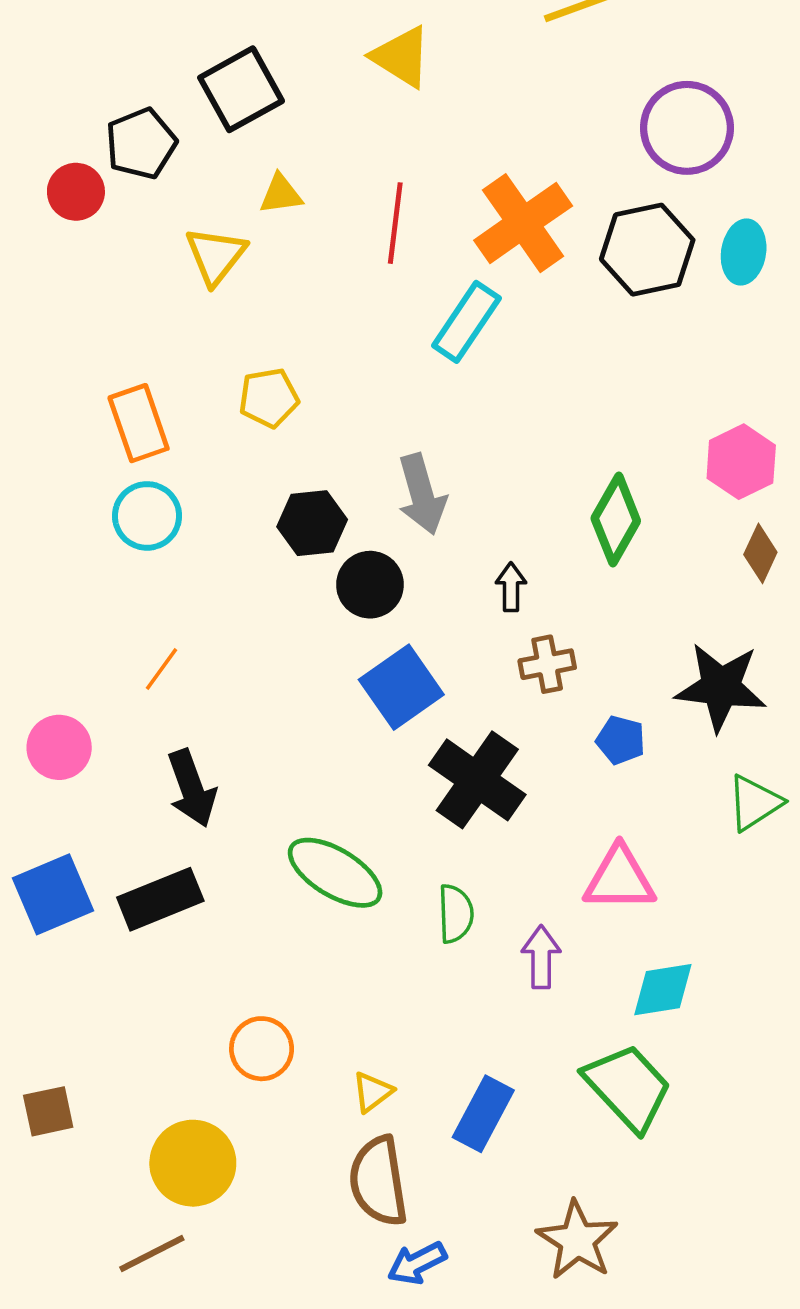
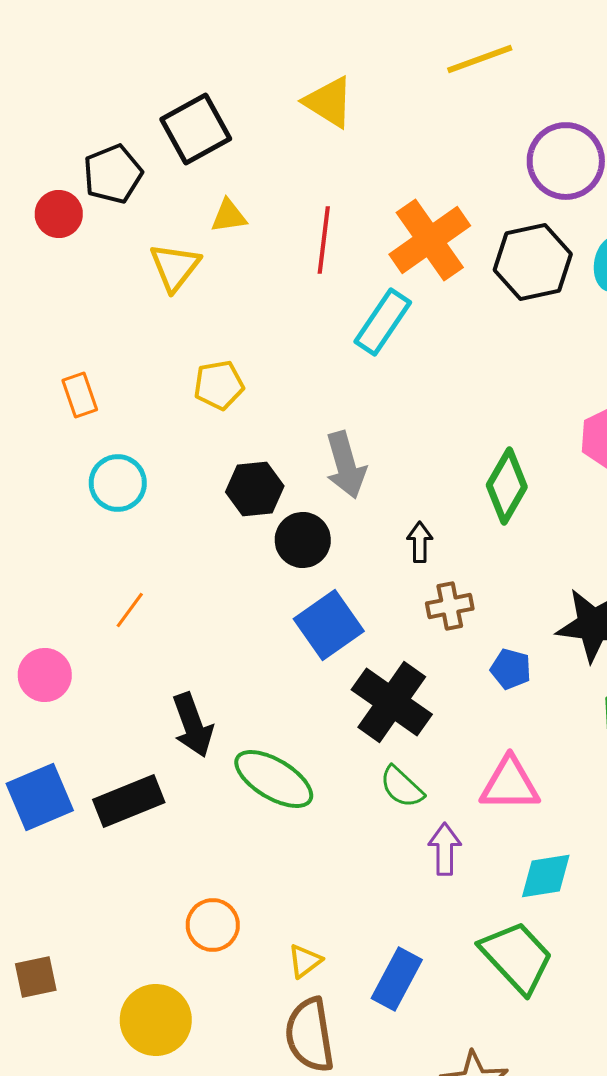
orange rectangle: (139, 423) -> (80, 395), moved, size x0.7
black arrow: (192, 788) -> (193, 725), moved
green semicircle: (456, 914) -> (402, 787), moved, turned 135

